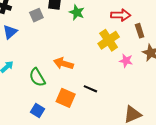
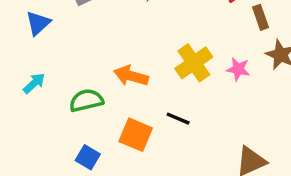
yellow cross: (109, 40) -> (194, 63), moved
green semicircle: (37, 77) -> (86, 100), turned 108

